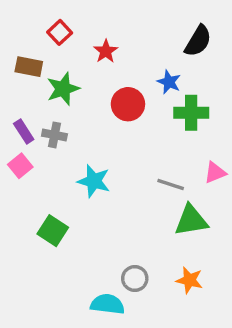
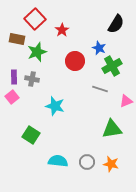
red square: (60, 32) -> (35, 19), size x1.5
green cross: (191, 113) -> (112, 66), turned -30
purple rectangle: (24, 132) -> (14, 77), turned 32
gray line: (171, 185) -> (100, 89), moved
gray circle: (135, 278) -> (87, 162), moved
cyan semicircle: (107, 304) -> (58, 161), moved

